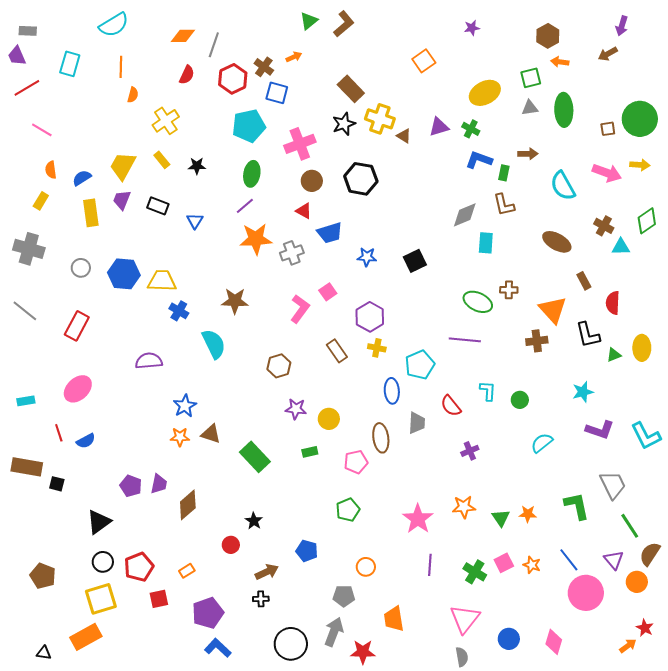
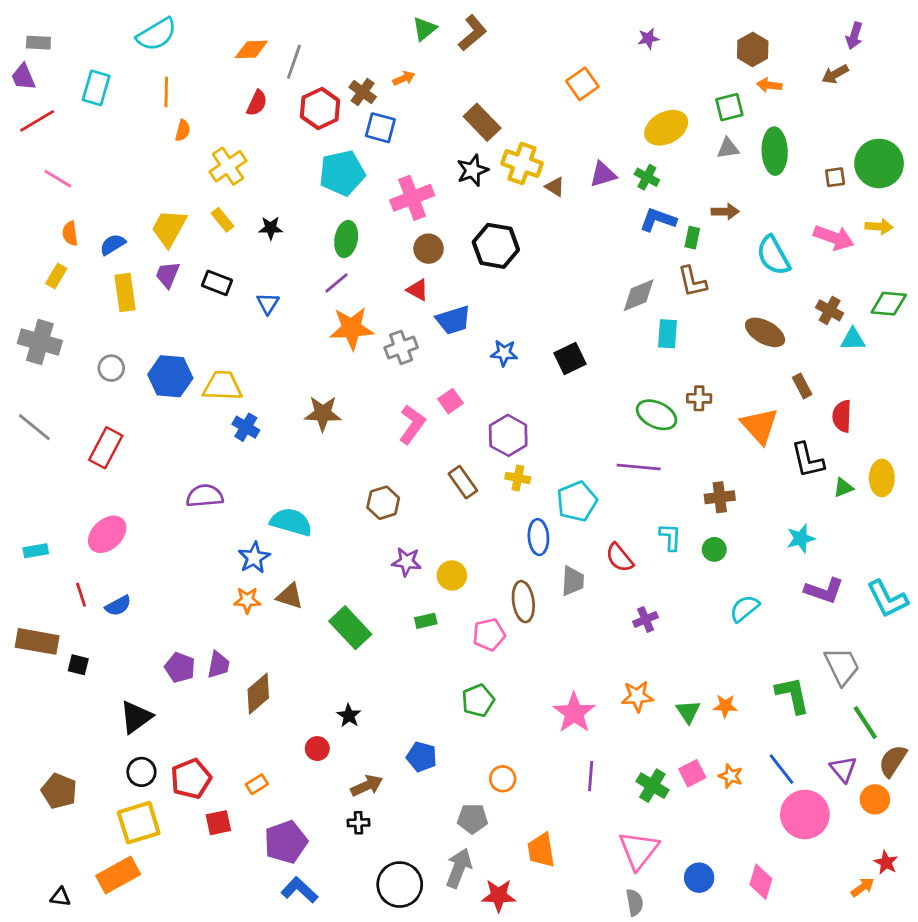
green diamond: (647, 221) -> (889, 304), turned 40
brown cross: (537, 341) -> (720, 497), moved
cyan semicircle: (214, 344) -> (291, 522), moved, turned -48

